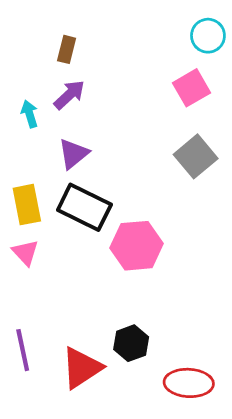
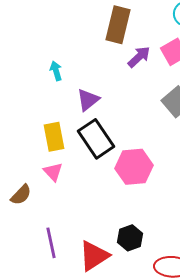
brown rectangle: (67, 49) -> (118, 25), moved, size x1.8
purple arrow: (69, 95) -> (139, 57), moved
black rectangle: (84, 207) -> (96, 139), turned 30

